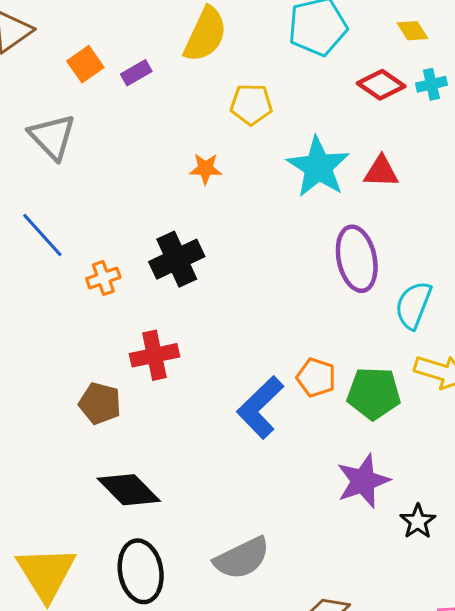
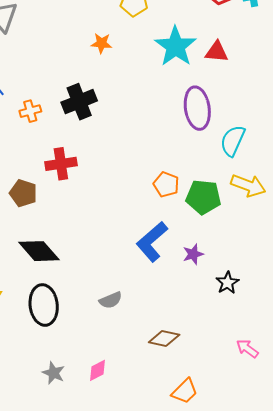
blue L-shape: (260, 407) -> (152, 242), moved
purple star: (363, 481) -> (193, 254), size x0.6
gray semicircle: (242, 558) -> (111, 300), size x0.6

